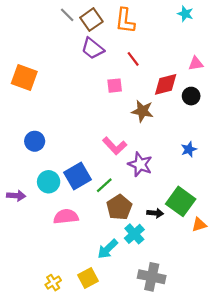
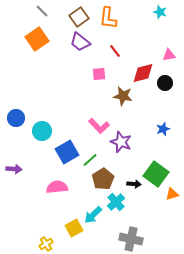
gray line: (67, 15) -> (42, 11), moved
orange square: (24, 77) -> (37, 39), moved, turned 35
blue circle: (35, 141) -> (16, 118), moved
cyan circle: (49, 182) -> (42, 131), moved
yellow square: (88, 278) -> (74, 228), moved

